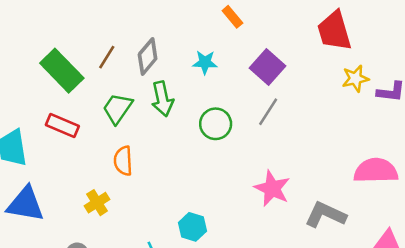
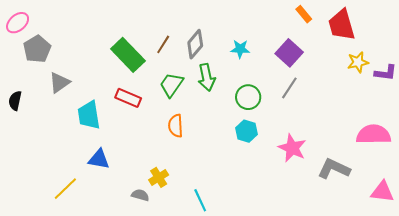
orange rectangle: (232, 17) -> (304, 14), moved
yellow cross: (97, 203) -> (159, 177), moved
blue triangle: (25, 204) -> (99, 159), size x0.7
cyan hexagon: (192, 227) -> (247, 131), moved

